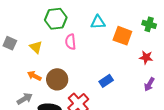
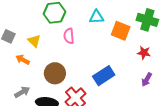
green cross: (149, 24) -> (147, 20), size x1.5
orange arrow: (34, 76) -> (23, 60), moved
blue rectangle: (106, 81) -> (104, 76), size x1.5

